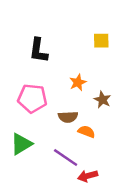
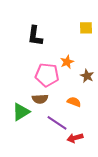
pink pentagon: (32, 98) -> (47, 75), moved
brown semicircle: (68, 117) -> (40, 99), moved

